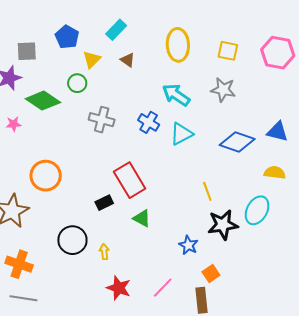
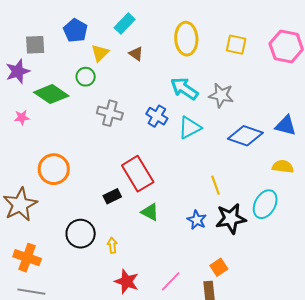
gray star: (223, 90) -> (221, 95), moved
blue star: (188, 245) -> (197, 220), moved

